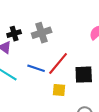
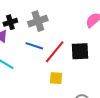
blue line: (36, 68) -> (34, 46), moved
black square: (84, 75) -> (80, 51), moved

